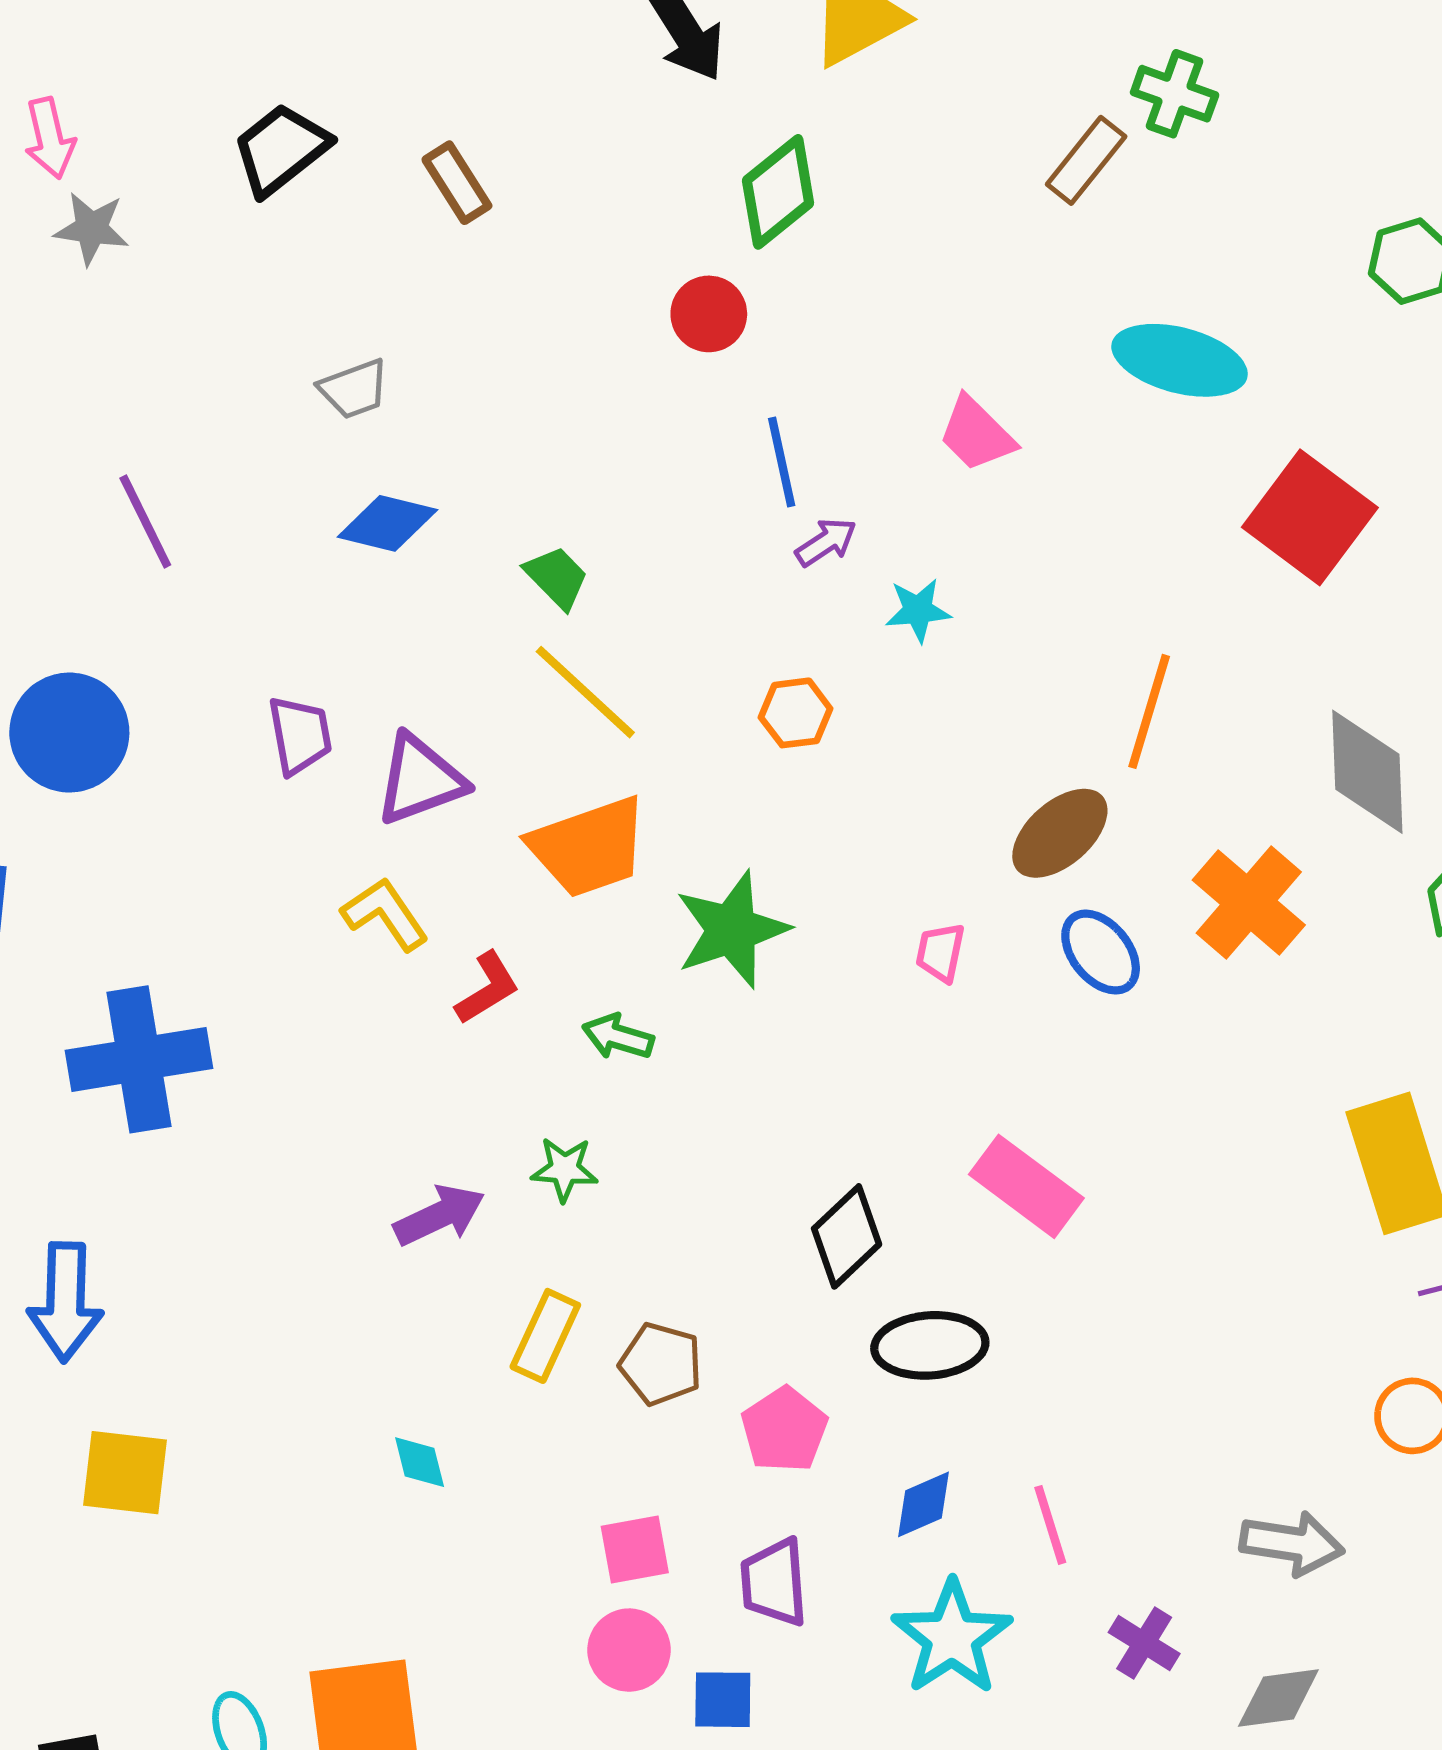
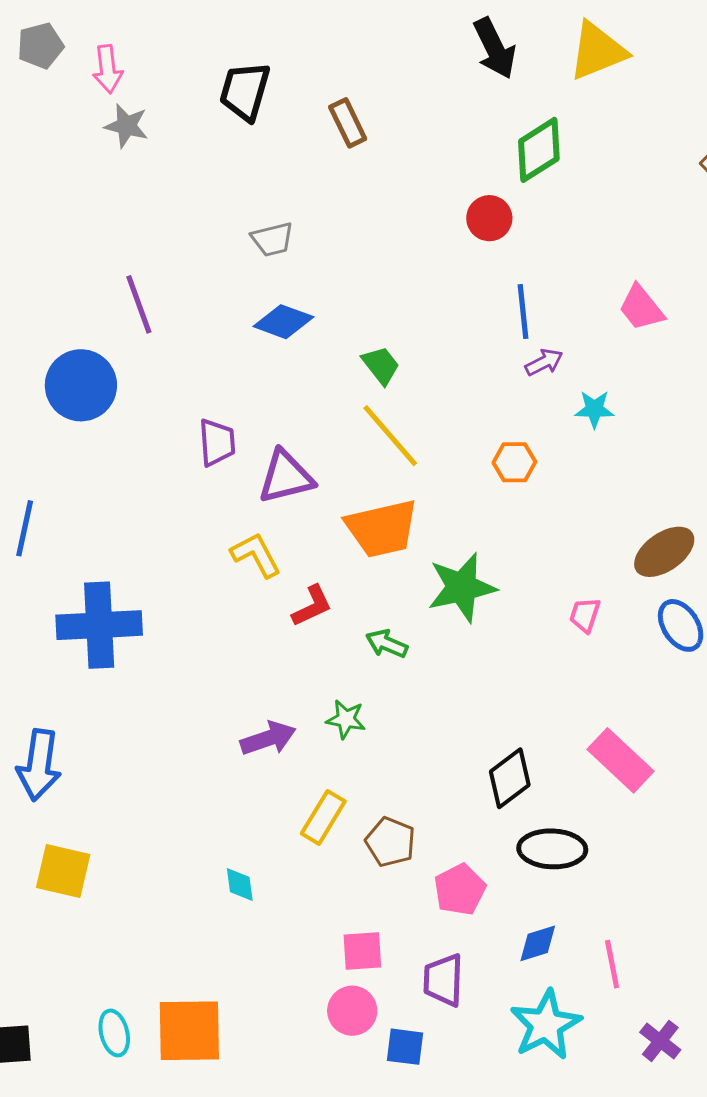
black trapezoid: (281, 149) -> (245, 91), turned -42
blue circle: (69, 733) -> (81, 385), moved

